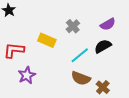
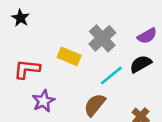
gray cross: (73, 26) -> (102, 38), size x1.5
brown semicircle: (81, 78) -> (95, 105), moved, turned 108

